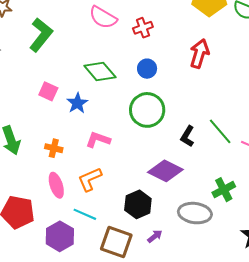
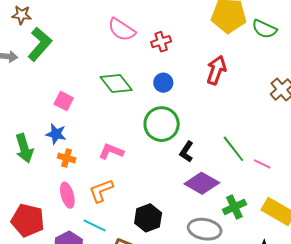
green L-shape: (41, 35) -> (40, 44), moved
blue star: (77, 103) -> (56, 134), moved, turned -30
black L-shape: (187, 136) -> (186, 152), moved
purple diamond: (165, 171) -> (202, 183), moved

